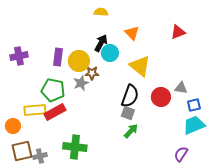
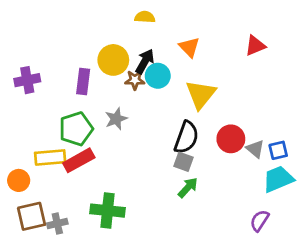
yellow circle: (79, 61) -> (113, 60), moved
yellow triangle: (140, 66) -> (201, 94), turned 30
brown star: (92, 73) -> (135, 80), moved
gray triangle: (181, 88) -> (255, 149), moved, turned 32
green pentagon: (53, 90) -> (76, 129), turned -30

